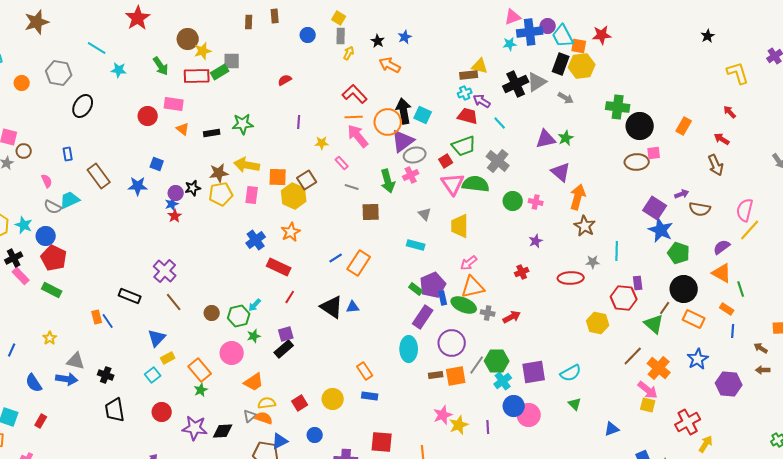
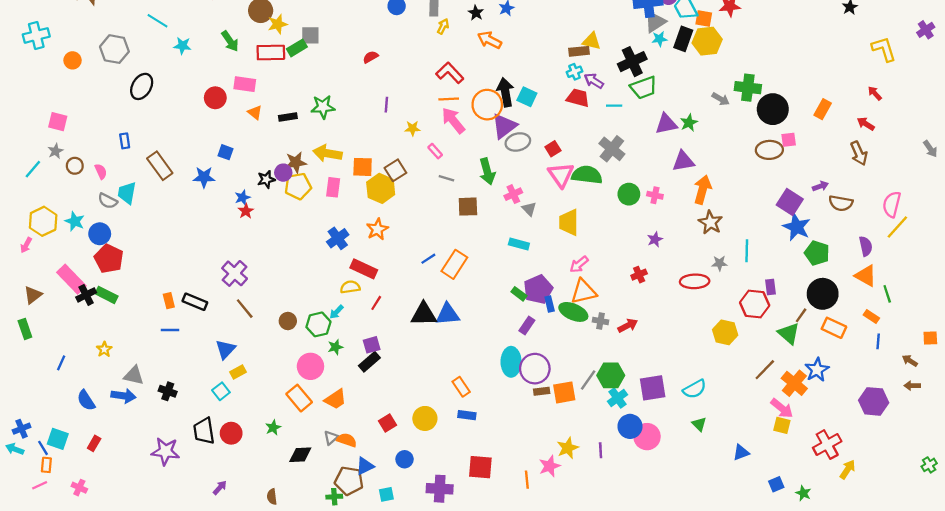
cyan star: (510, 44) -> (659, 39), moved
gray triangle: (537, 82) -> (655, 22), moved
gray arrow: (566, 98) -> (721, 99), moved
cyan line: (500, 123) -> (614, 106), turned -48
green trapezoid: (464, 146) -> (644, 88), moved
brown circle: (24, 151) -> (75, 166), moved
purple triangle: (561, 172) -> (683, 161), turned -50
pink cross: (411, 175) -> (513, 194), moved
purple circle: (176, 193) -> (283, 173), moved
cyan trapezoid: (70, 200) -> (127, 193), turned -55
purple semicircle: (722, 247) -> (866, 246), turned 114
black cross: (14, 258) -> (86, 295), moved
pink rectangle: (21, 276) -> (71, 279), size x1.5
black triangle: (332, 307) -> (424, 314), turned -35
blue triangle: (353, 307) -> (448, 314), size x1.6
orange rectangle: (97, 317) -> (169, 301), moved
purple rectangle: (423, 317) -> (527, 326), size x0.7
blue line: (108, 321) -> (170, 330), turned -56
purple circle: (452, 343) -> (535, 369), moved
blue star: (698, 359) -> (817, 370), moved
orange rectangle: (200, 370) -> (299, 398), moved
green star: (201, 390) -> (273, 428), moved
yellow semicircle: (267, 403) -> (350, 287), moved
black trapezoid: (115, 410) -> (204, 431), moved
pink star: (443, 415) -> (550, 466), moved
purple star: (195, 428) -> (165, 451), moved

